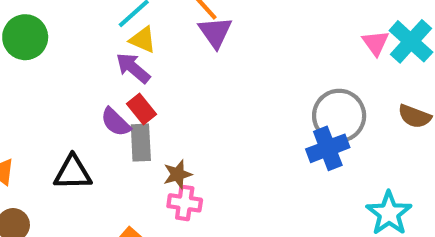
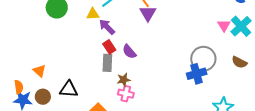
yellow triangle: (143, 40) -> (93, 14), moved, turned -32
purple semicircle: (116, 122) -> (129, 52), moved
black triangle: (73, 173) -> (69, 89), moved

